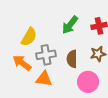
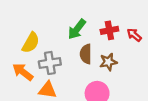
brown semicircle: (72, 59) -> (86, 54), moved

